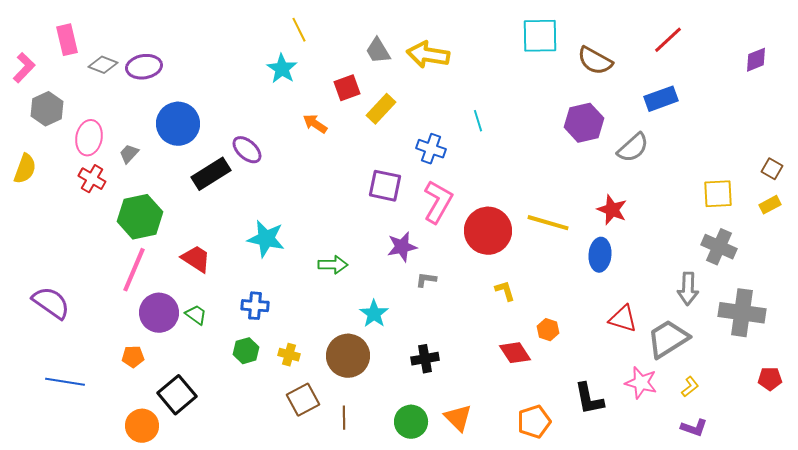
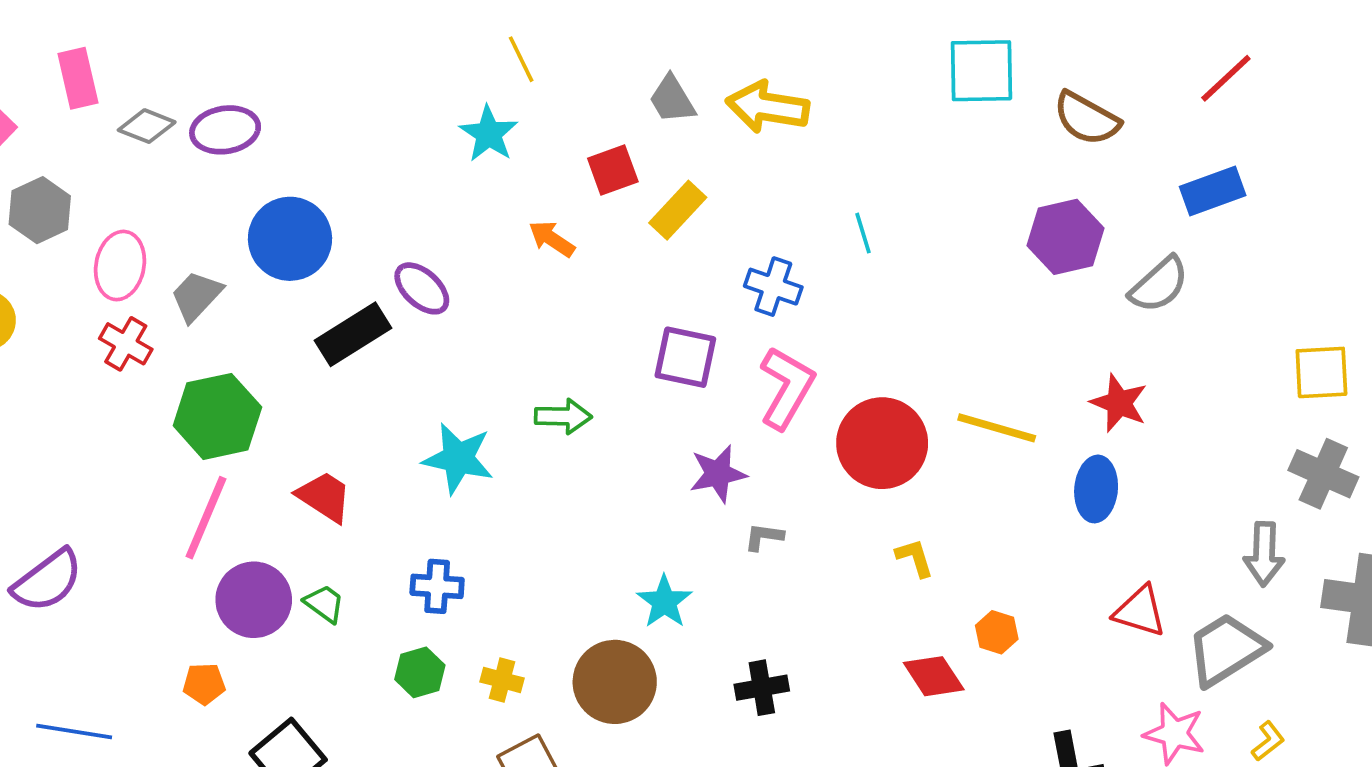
gray trapezoid: (129, 154) -> (196, 296), size x1.4
green arrow: (333, 265) -> (563, 416), moved
purple semicircle: (51, 303) -> (47, 581), turned 108

